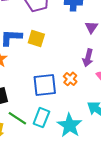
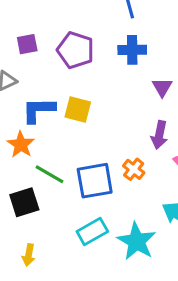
green line: (17, 118) -> (49, 174), moved
cyan rectangle: (41, 118) -> (92, 232), turned 42

